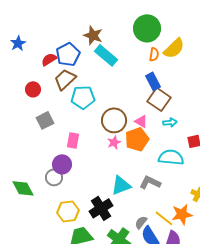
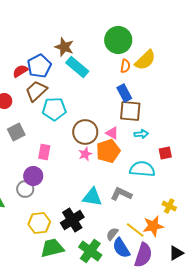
brown square: (159, 99) -> (130, 111), turned -30
cyan triangle: (121, 185) -> (92, 197), turned 30

